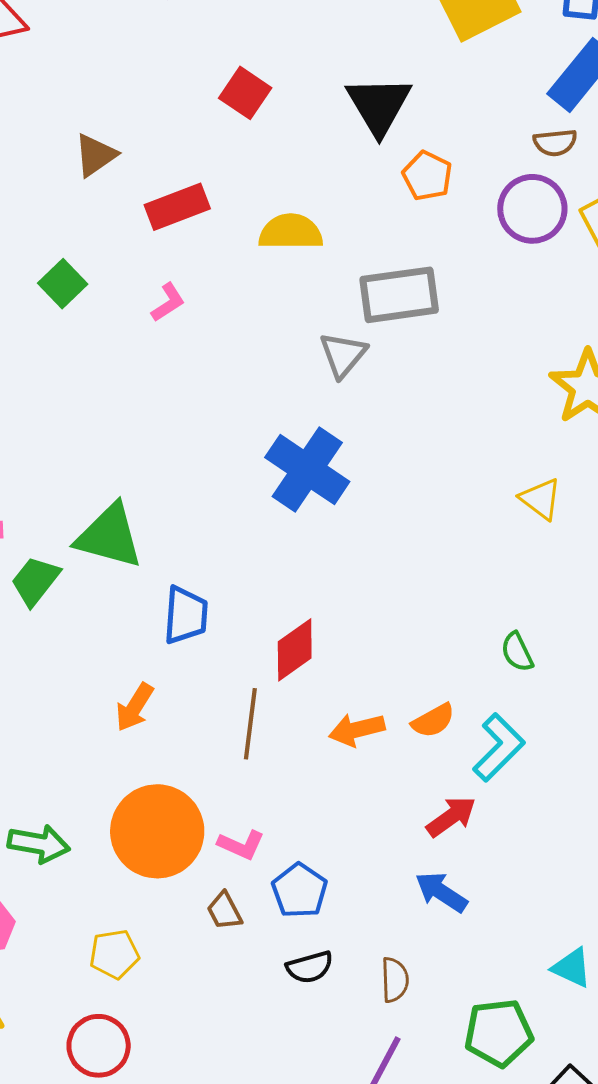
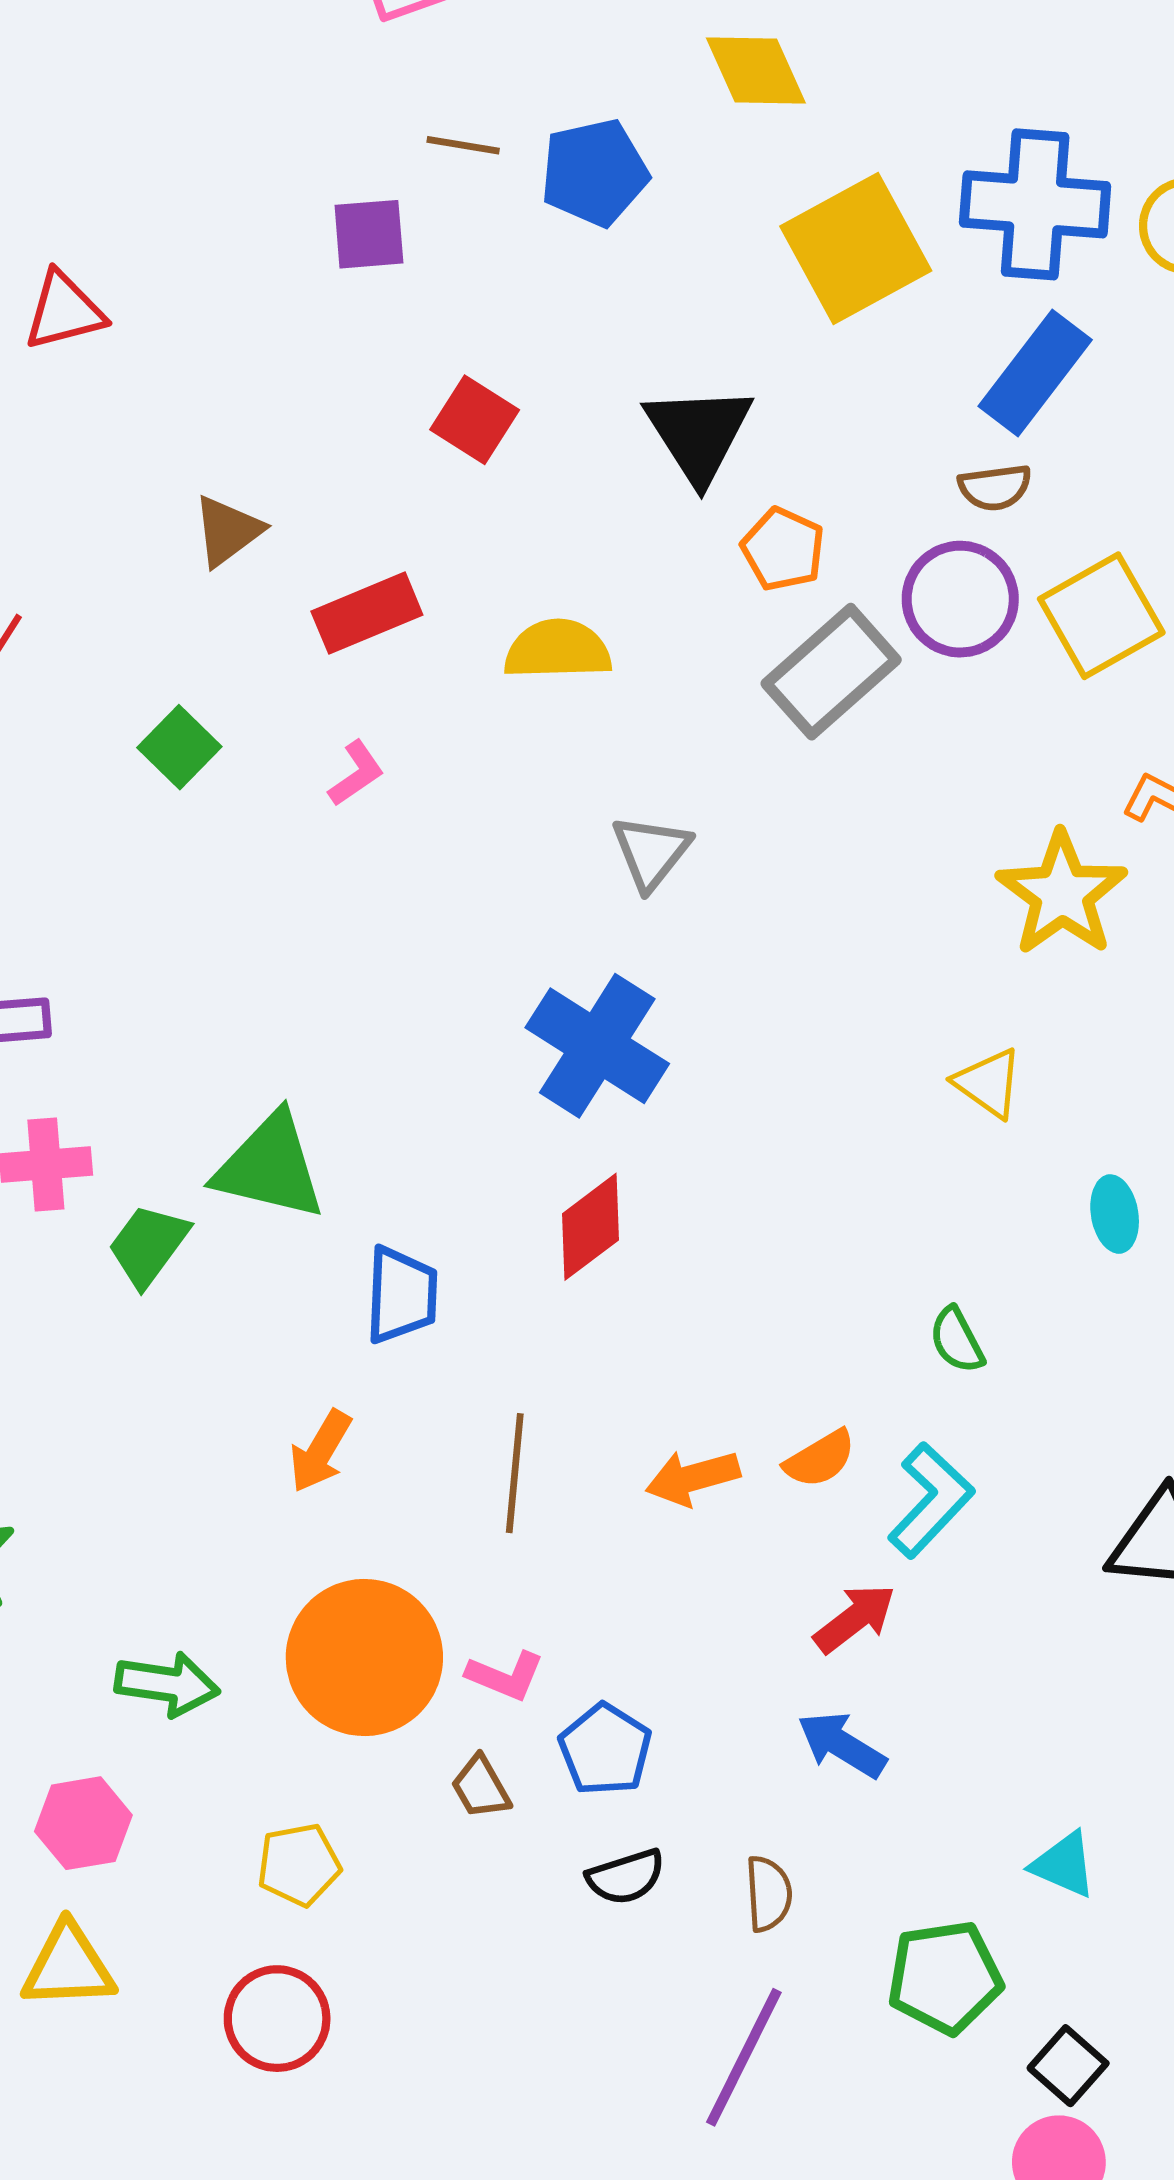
gray rectangle: (399, 295) -> (831, 672), moved, turned -32
red diamond: (295, 650) -> (591, 1227), moved

